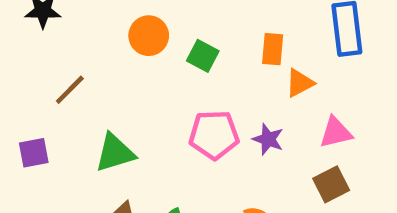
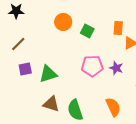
brown line: (70, 90) -> (18, 44), moved
purple square: (34, 153) -> (25, 69), moved

